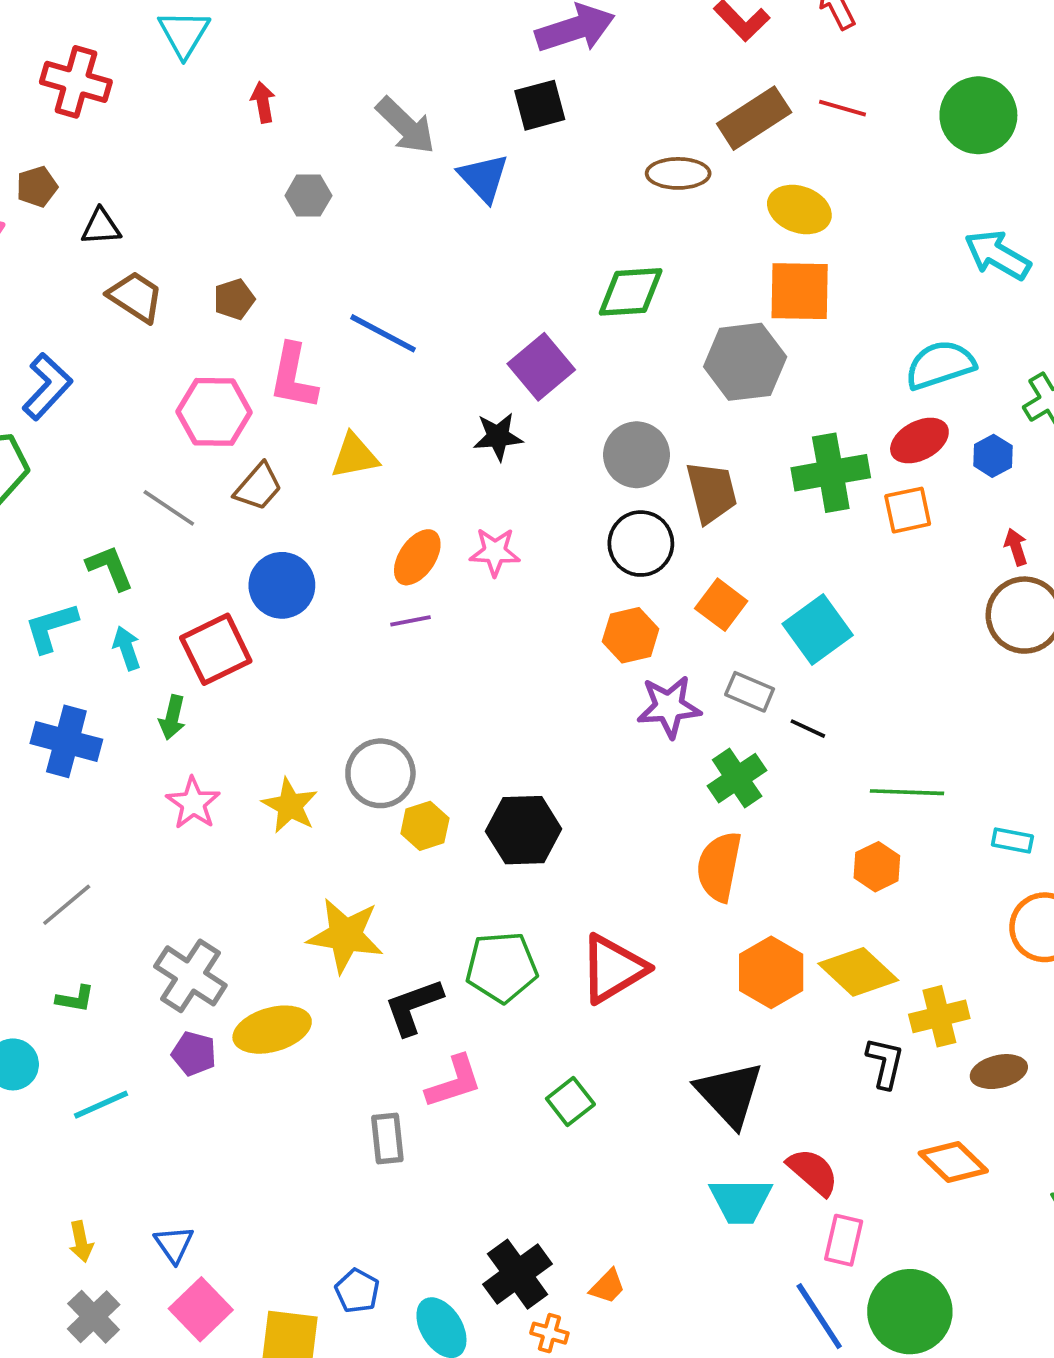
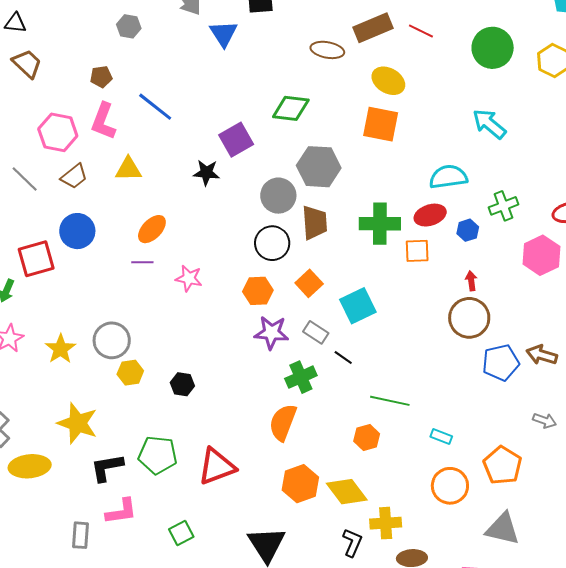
brown pentagon: (234, 299) -> (101, 77), moved
gray hexagon: (745, 362) -> (319, 167), moved
pink star: (495, 552) -> (189, 278), moved
black hexagon: (524, 830) -> (182, 384), size x0.6

